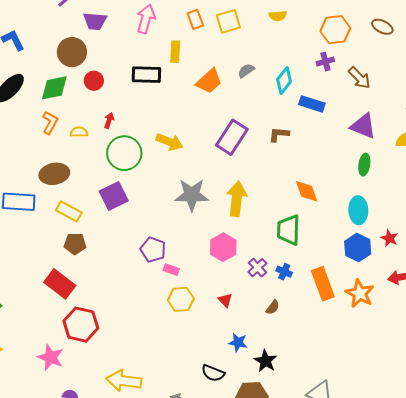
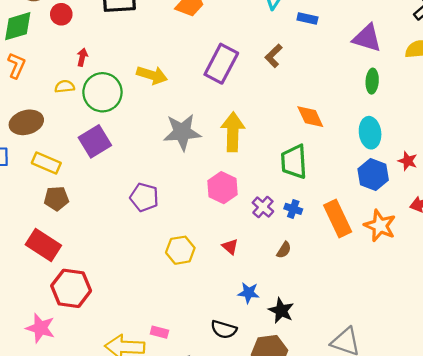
blue rectangle: (312, 104) -> (307, 19), size x0.7
yellow semicircle: (79, 132) -> (65, 86), moved
brown L-shape: (279, 134) -> (274, 56), turned -45
pink rectangle: (171, 270) -> (159, 332), moved

